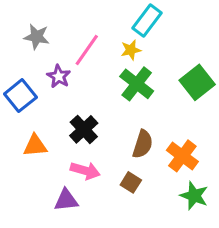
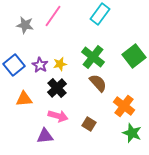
pink line: (87, 50) -> (53, 16), moved
yellow star: (131, 50) -> (60, 64), moved
purple star: (59, 76) -> (40, 65), moved
brown semicircle: (143, 144) -> (98, 83), moved, turned -60

